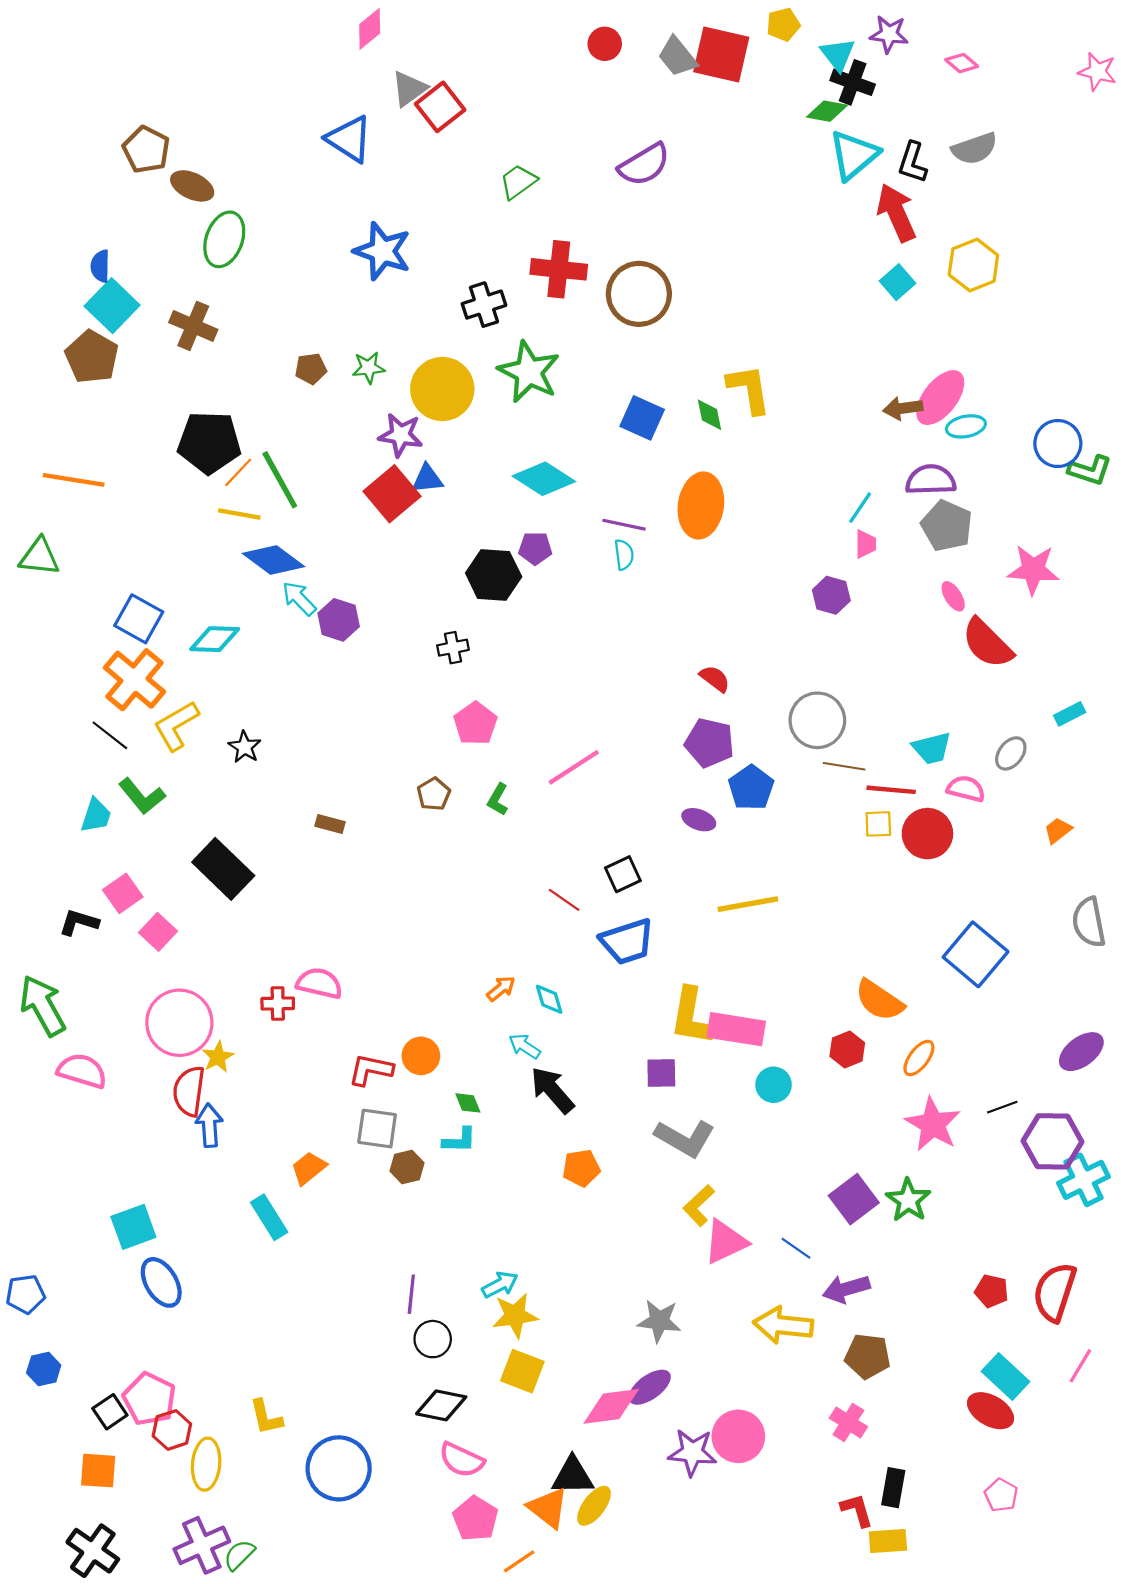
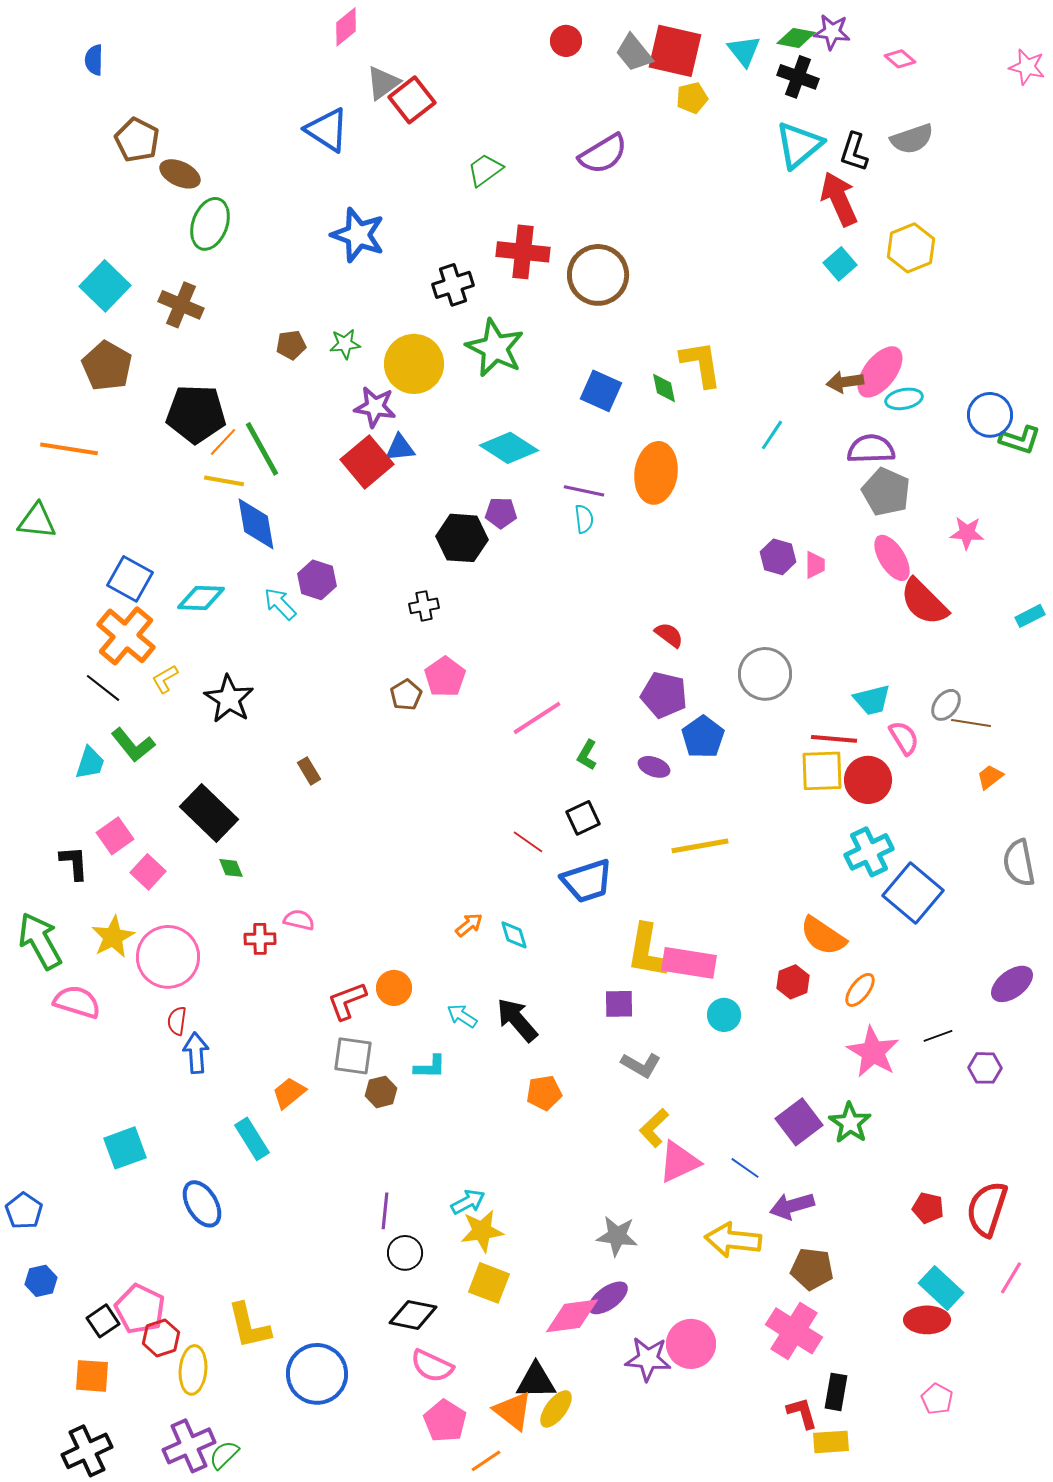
yellow pentagon: (783, 25) -> (692, 98), moved
cyan triangle: (838, 55) -> (744, 51), moved
green diamond: (827, 111) -> (796, 38), moved
blue semicircle: (100, 266) -> (94, 60), moved
brown pentagon: (92, 357) -> (107, 366), moved
cyan line: (860, 508) -> (772, 435), moved
pink trapezoid: (865, 544) -> (815, 565), moved
blue diamond: (273, 560) -> (256, 524), turned 44
pink star: (1033, 570) -> (967, 533), size x0.7
pink ellipse: (953, 596) -> (892, 558), size x1.6
cyan arrow: (299, 598) -> (280, 604), moved
cyan rectangle: (1070, 714) -> (1030, 616), moved
yellow L-shape: (176, 726) -> (165, 679), size x0.6
black star: (245, 747) -> (229, 699), size x1.6
brown line: (844, 766) -> (971, 723), moved
pink semicircle: (966, 789) -> (904, 738), turned 45
brown pentagon: (434, 794) -> (406, 695), moved
green L-shape: (498, 799) -> (587, 755), moved
brown rectangle: (330, 824) -> (309, 771), turned 44
yellow square: (878, 824) -> (822, 771), size x1.6
black L-shape: (79, 922) -> (74, 863), turned 69
pink semicircle: (319, 983) -> (299, 920), size x0.7
cyan arrow: (525, 1046) -> (462, 1016), moved
yellow star: (218, 1057) -> (113, 937), moved, size x1.4
red L-shape: (371, 1070) -> (347, 1001), turned -33
red semicircle: (189, 1091) -> (177, 1021), size x0.6
green diamond: (468, 1103) -> (231, 868), moved
gray L-shape: (685, 1138) -> (641, 1065), size x0.7
purple hexagon: (1052, 1141) -> (985, 1068), size x0.6
cyan cross: (1083, 1180) -> (869, 852), moved
blue ellipse: (161, 1282) -> (202, 1204), moved
blue pentagon: (25, 1294) -> (24, 1211), turned -30
red ellipse: (991, 1411) -> (927, 1320), turned -30
yellow L-shape: (266, 1417) -> (249, 1326), size x1.4
pink cross: (848, 1422) -> (794, 1331), size x1.6
black cross: (93, 1551) -> (87, 1451), turned 30

